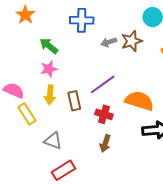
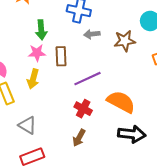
gray arrow: (109, 42) -> (92, 34), moved
green arrow: (49, 46) -> (41, 30), turned -144
brown rectangle: (74, 101) -> (61, 56), moved

